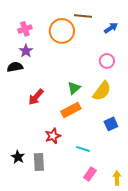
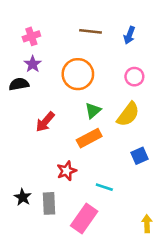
brown line: (83, 16) -> (90, 31), moved
blue arrow: (111, 28) -> (129, 35), moved, turned 144
orange circle: (62, 31) -> (78, 74), moved
pink rectangle: (90, 174) -> (84, 219), moved, size x1.6

